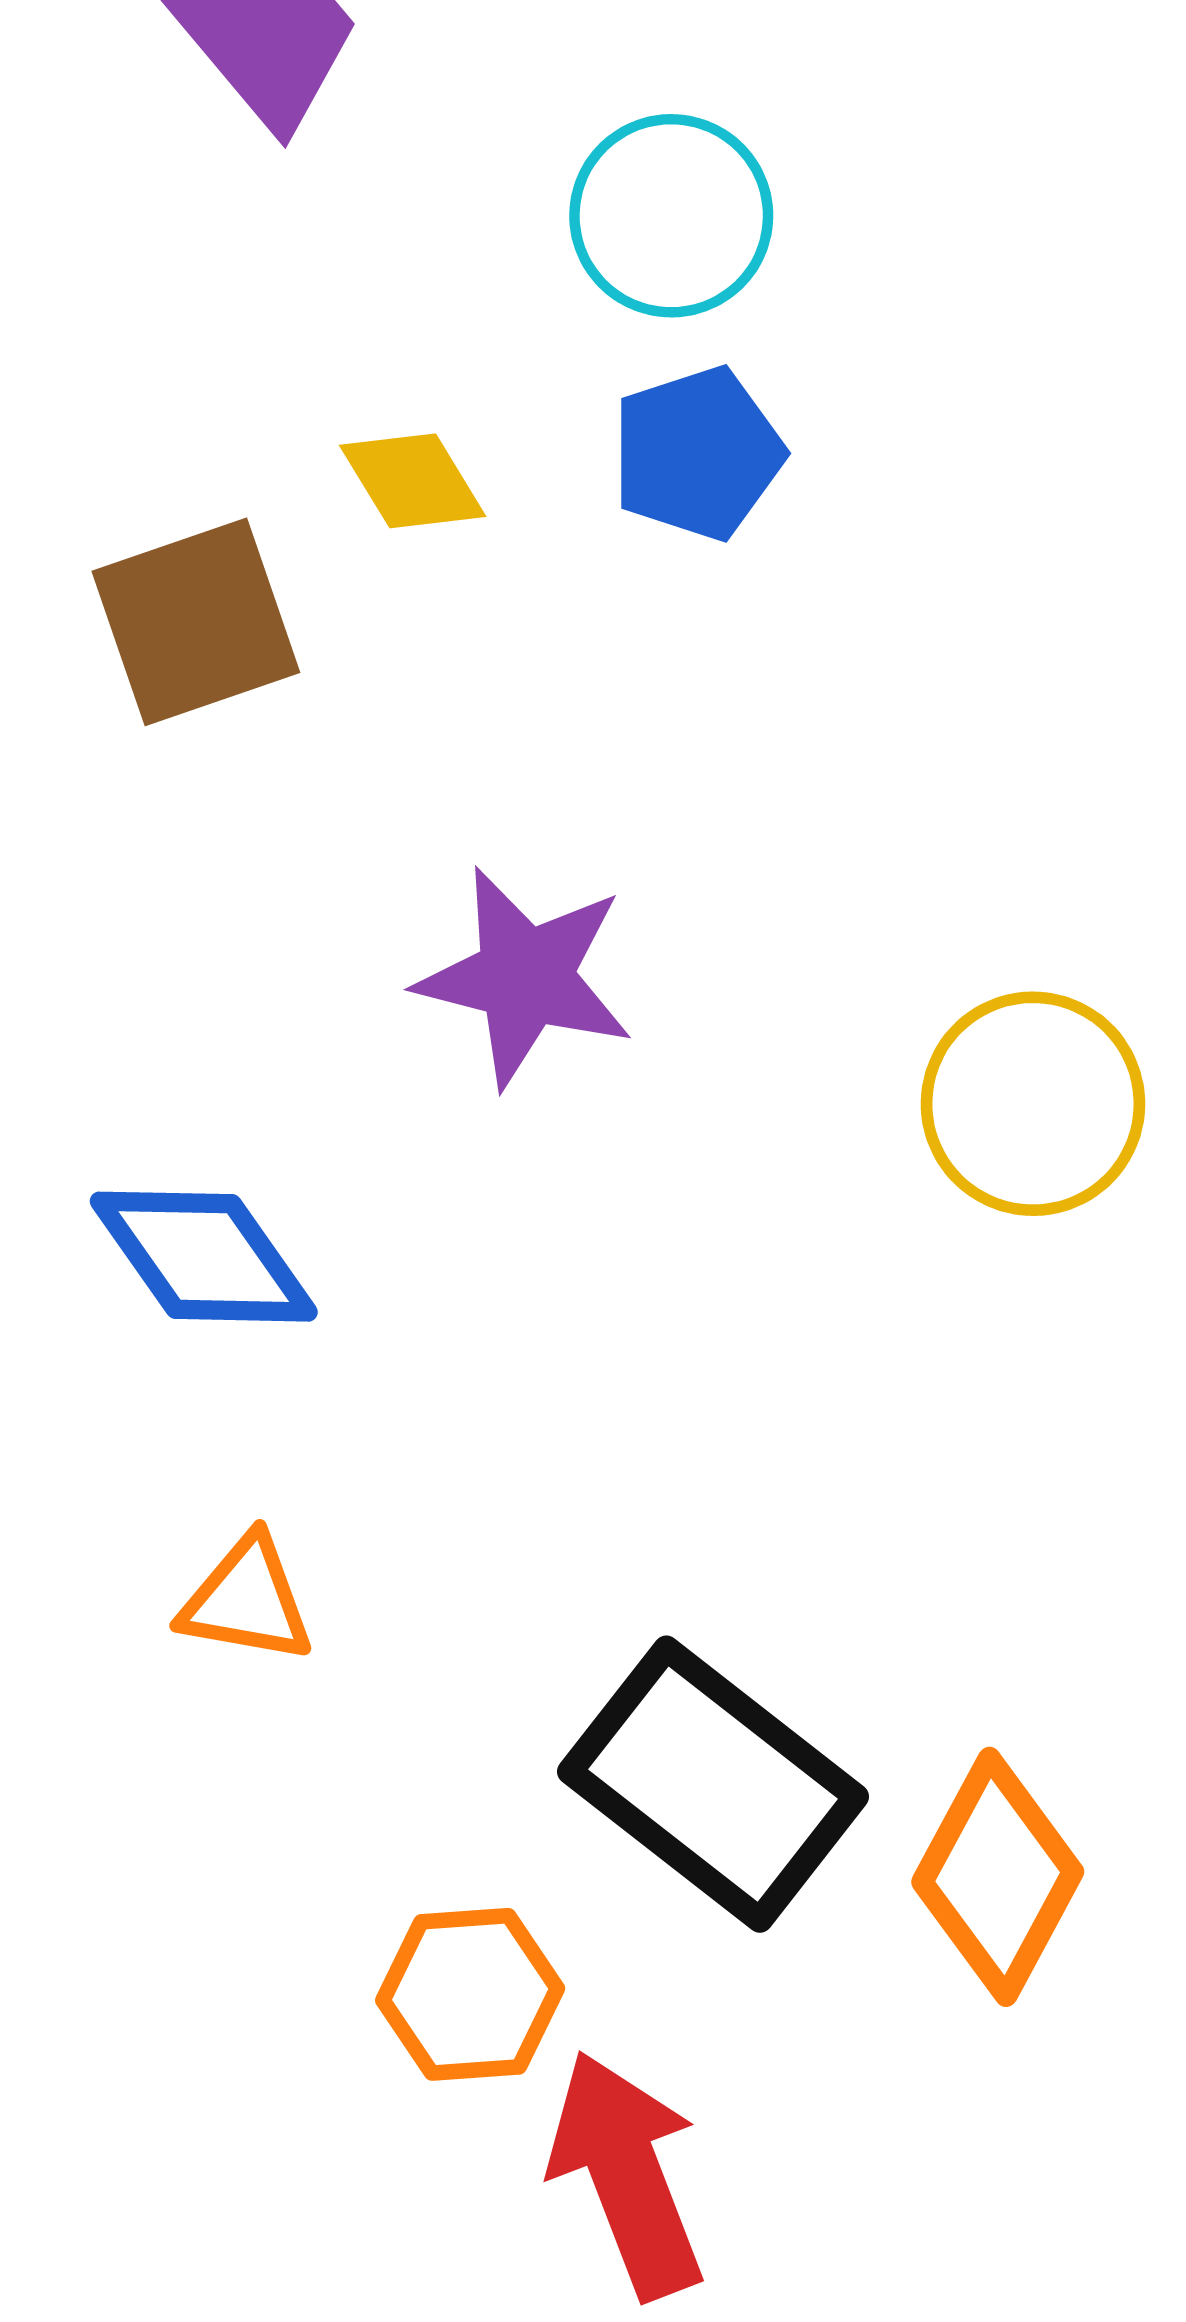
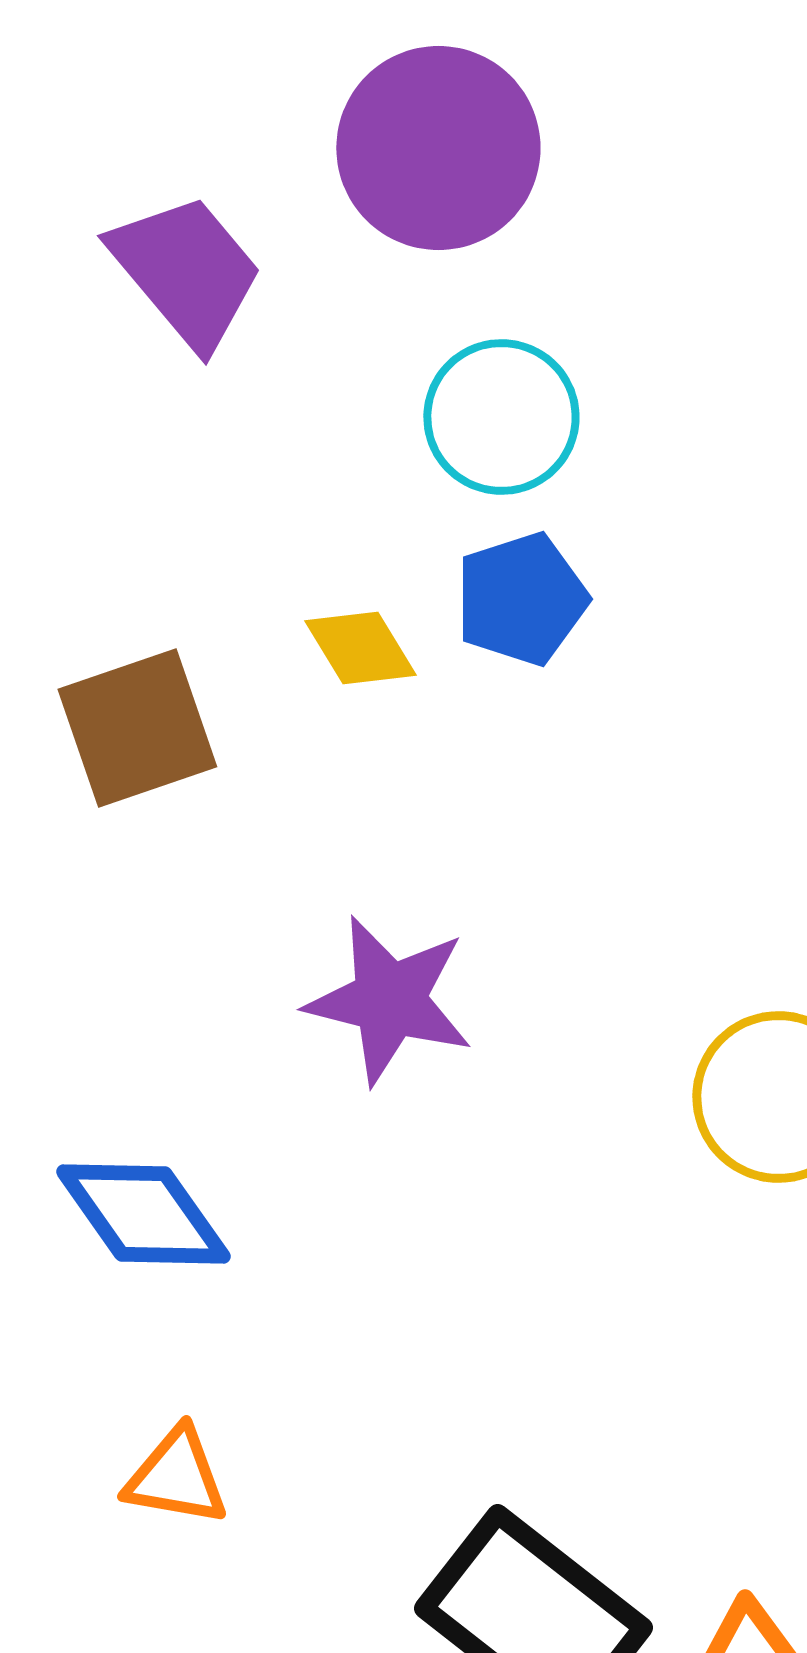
yellow diamond: (413, 481) -> (360, 648), moved

